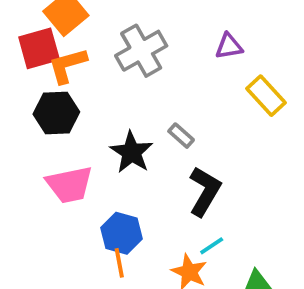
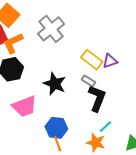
purple triangle: (229, 46) -> (110, 61), moved
yellow rectangle: (266, 96) -> (92, 60), moved
gray rectangle: (181, 136) -> (89, 81), moved

